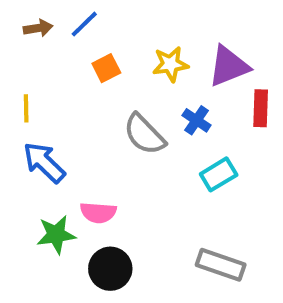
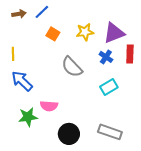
orange square: (106, 68) -> (53, 34), turned -32
blue cross: (197, 120) -> (106, 57), moved
black circle: (110, 269) -> (69, 134), moved

